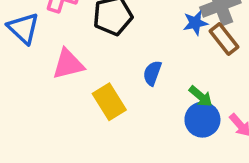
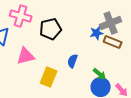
brown rectangle: (224, 39) -> (113, 42), turned -30
yellow rectangle: (109, 102) -> (49, 77), turned 54

